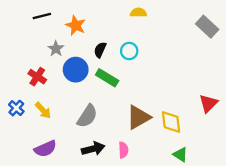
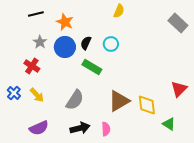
yellow semicircle: (138, 13) -> (119, 11), turned 112
gray star: (56, 49) -> (40, 42), moved
blue circle: (76, 70) -> (65, 47), moved
green triangle: (180, 155) -> (169, 124), moved

